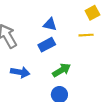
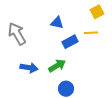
blue rectangle: (47, 45) -> (70, 42), moved
green arrow: (62, 70) -> (57, 66), moved

